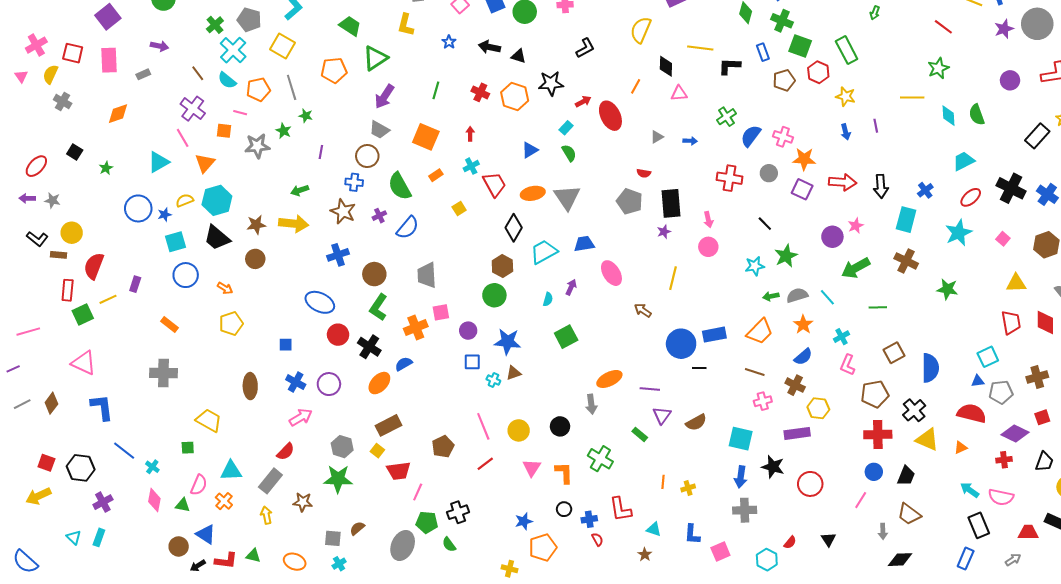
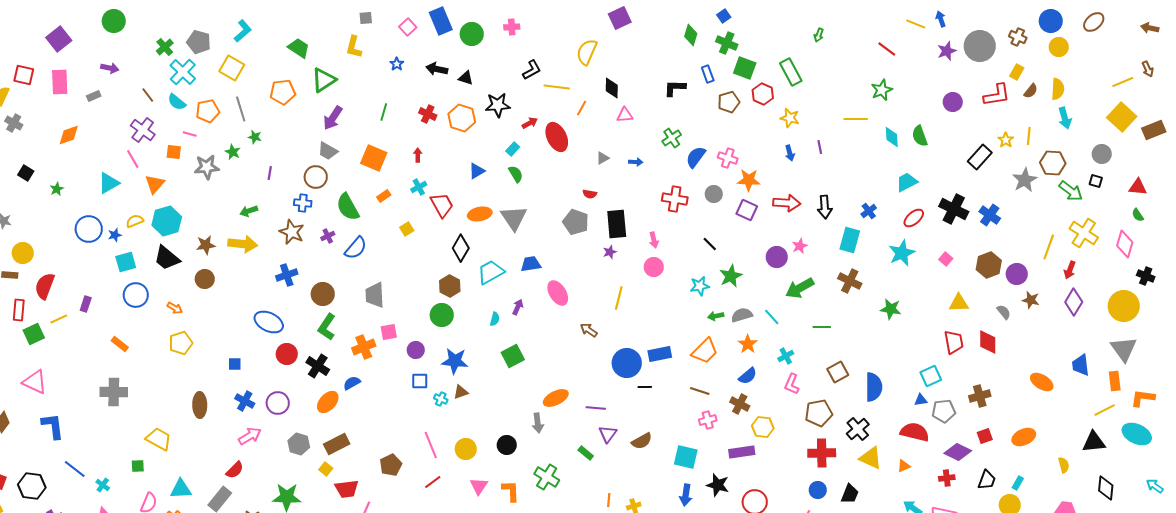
yellow line: (700, 48) -> (557, 87), moved
gray hexagon: (342, 447) -> (299, 444), moved

